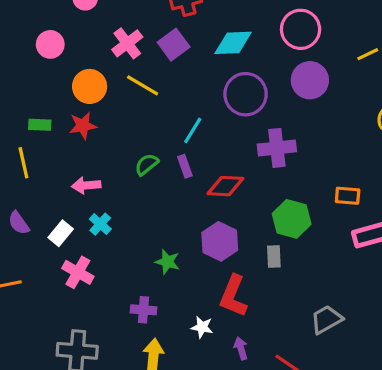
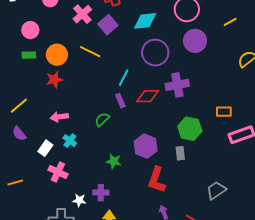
pink cross: (127, 43) -> (82, 14), moved
green rectangle: (40, 125) -> (29, 55), moved
yellow line: (23, 163) -> (19, 106), turned 66
green semicircle: (147, 164) -> (102, 119), moved
red diamond: (225, 186) -> (148, 96), moved
purple semicircle: (19, 223) -> (19, 134), moved
white star: (202, 327) -> (79, 200), moved

